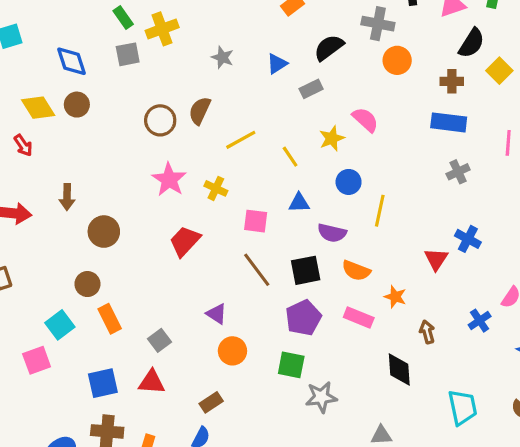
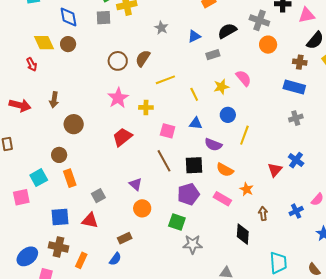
yellow cross: (216, 188) -> (146, 107), turned -32

